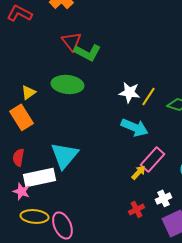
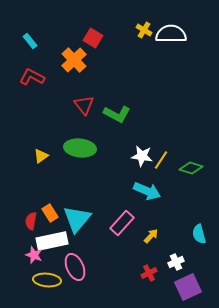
green L-shape: (87, 52) -> (117, 114), moved
orange rectangle: (21, 117) -> (50, 213), moved, size x0.7
pink rectangle: (152, 159) -> (122, 223), moved
pink ellipse: (62, 225) -> (75, 267), moved

